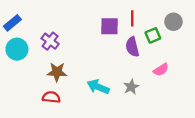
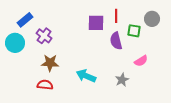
blue rectangle: (12, 23) -> (25, 20), moved
green square: (153, 35) -> (134, 31), turned 32
gray star: (131, 87) -> (122, 80), moved

